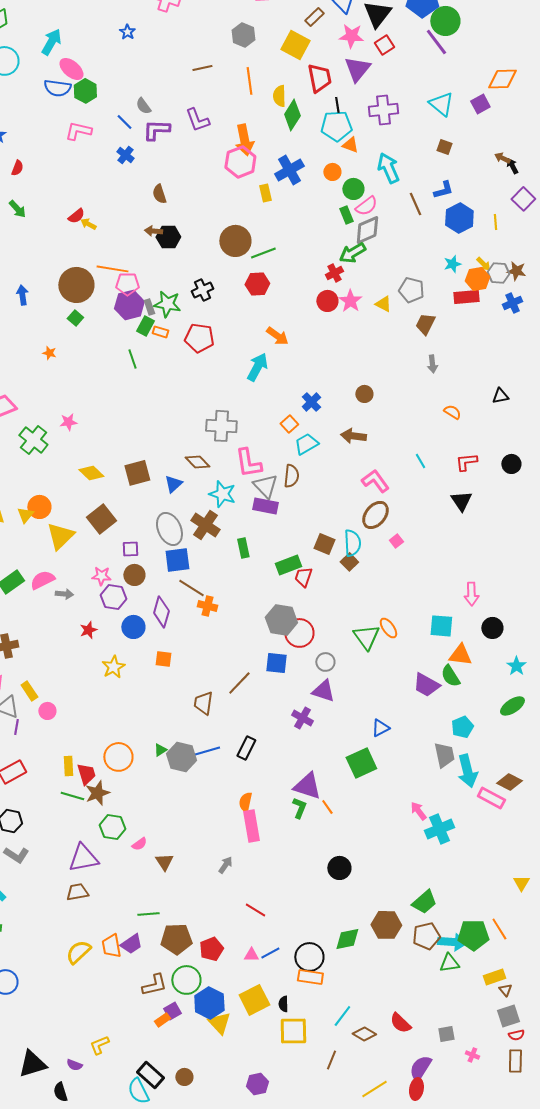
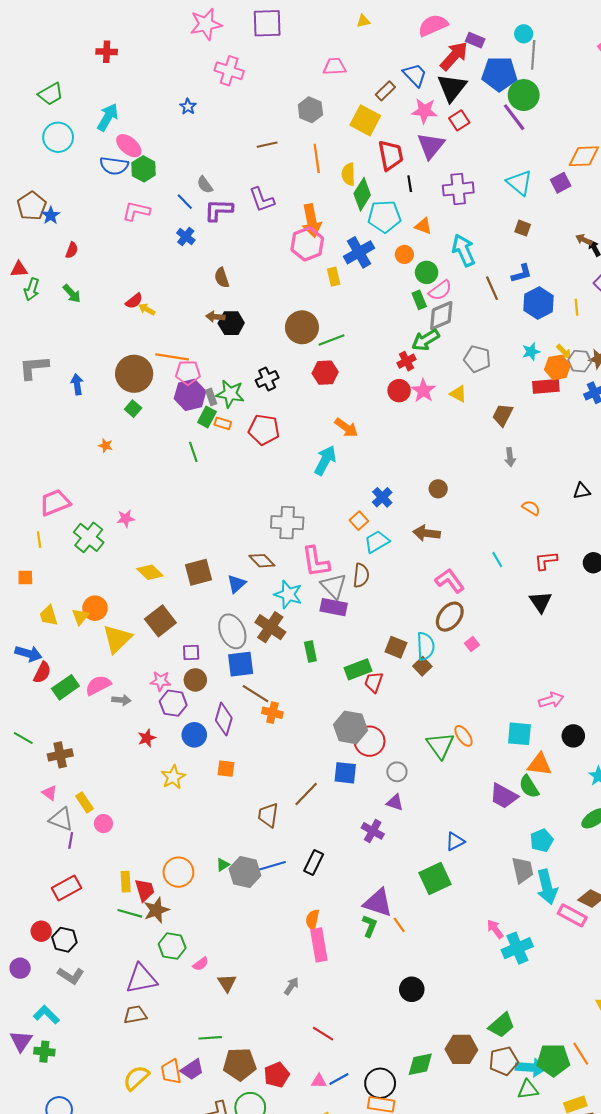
cyan pentagon: (336, 126) -> (384, 216), moved
gray pentagon: (411, 290) -> (477, 359), moved
pink arrow: (471, 594) -> (551, 700), turned -105
purple triangle: (323, 691) -> (395, 802), size x0.7

